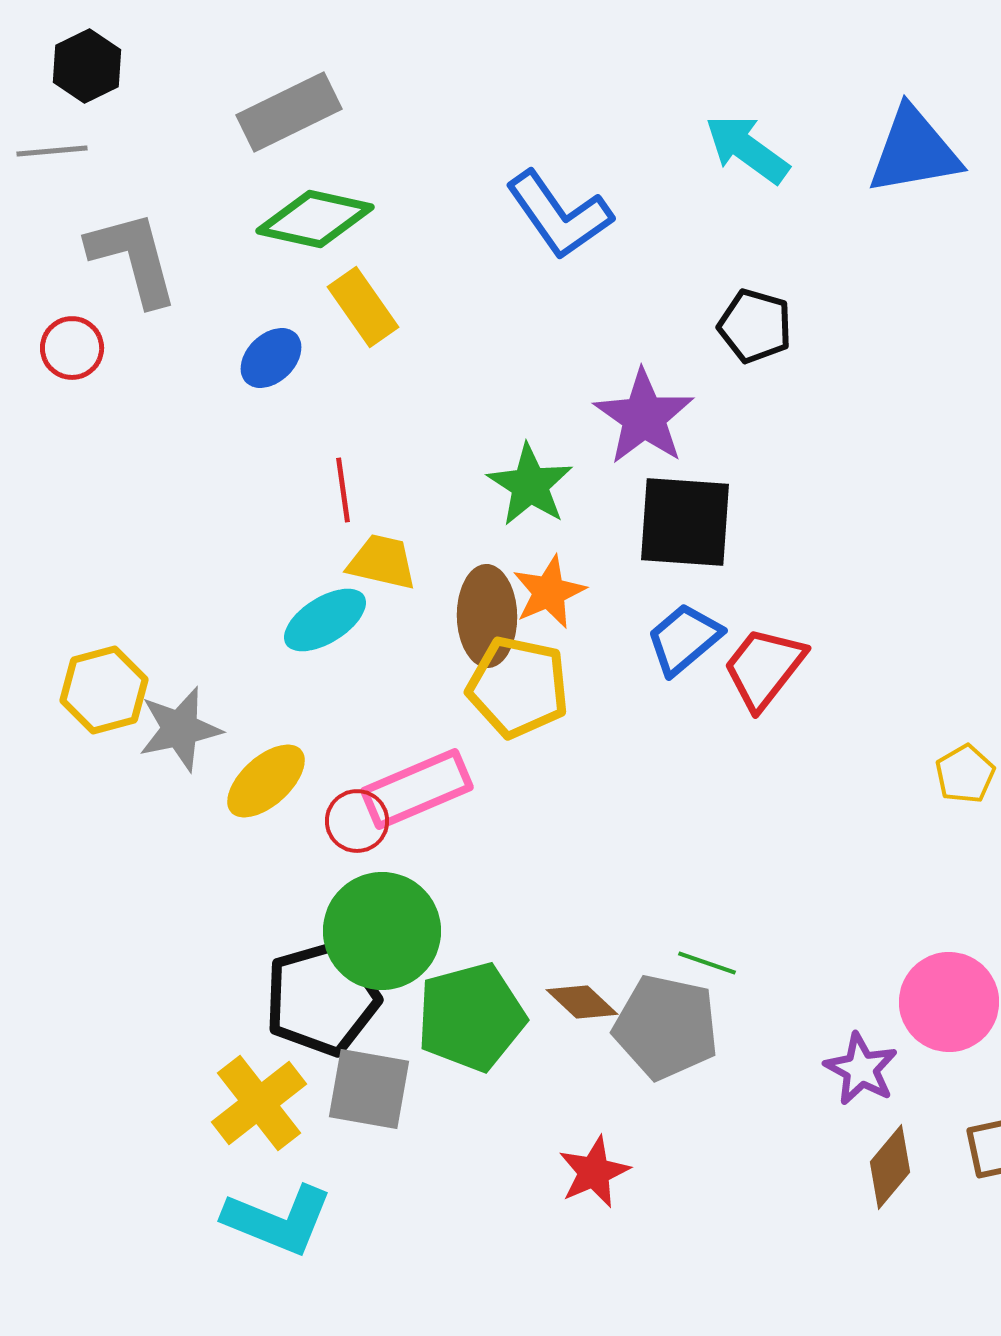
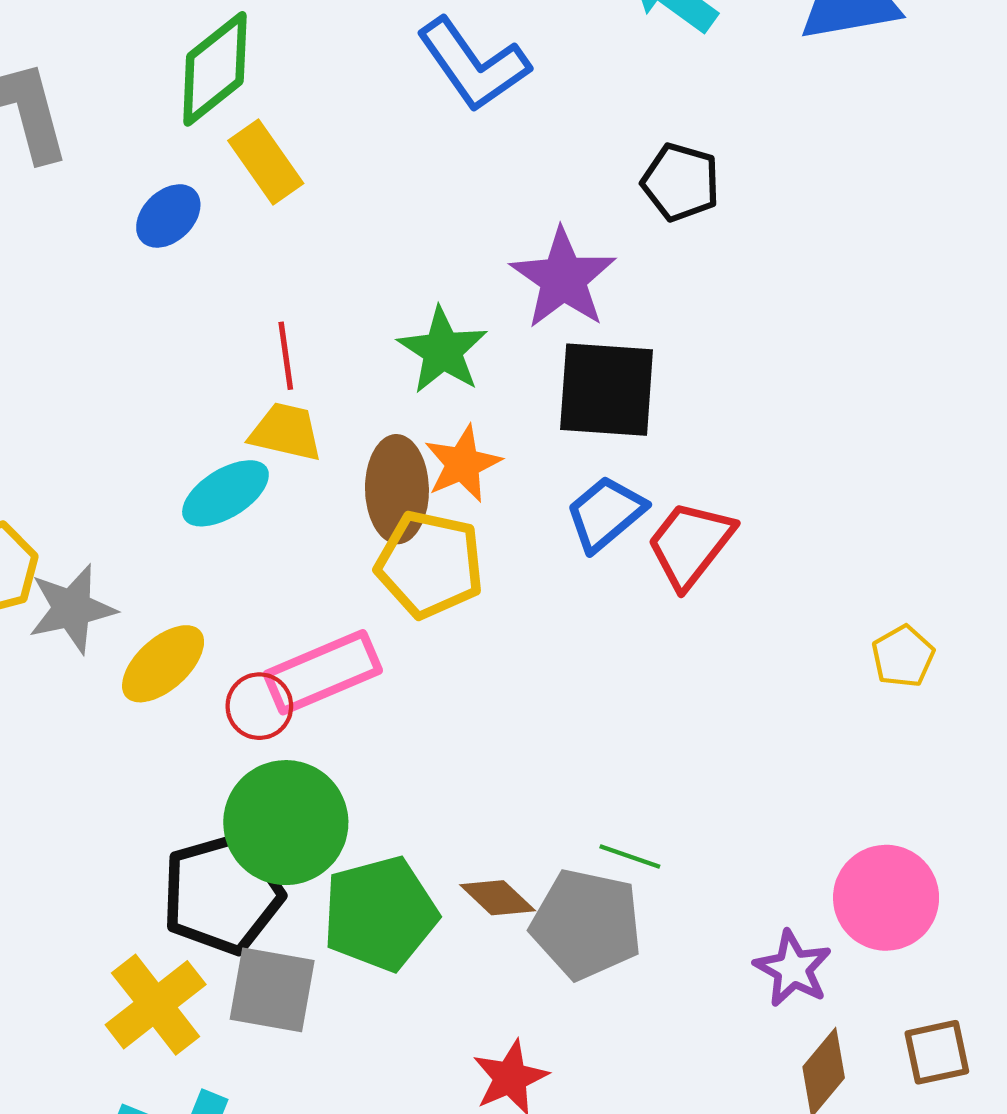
green diamond: (315, 219) -> (215, 69), turned -51
red line: (343, 490) -> (286, 356), moved

